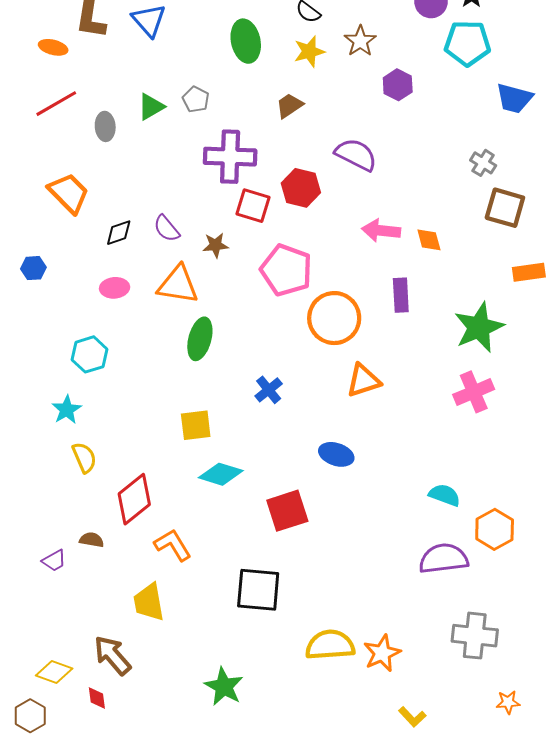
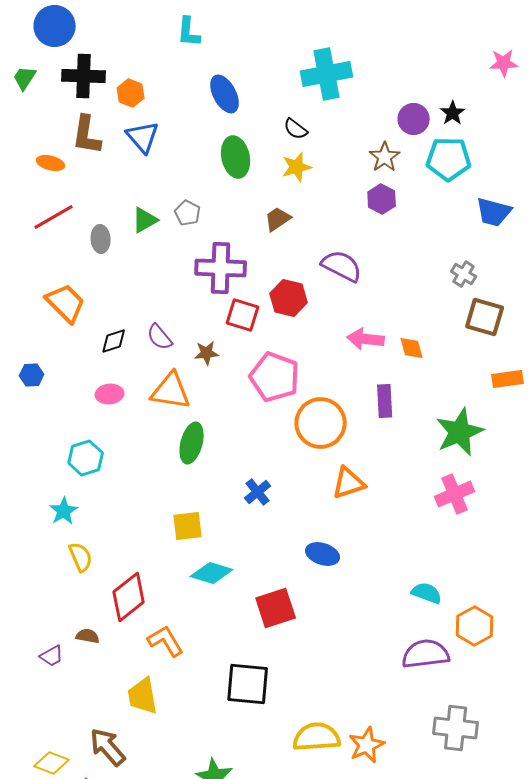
brown star: (360, 41) -> (385, 157), moved

